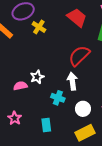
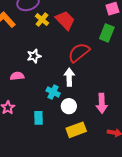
red trapezoid: (77, 18) -> (65, 20), moved
white star: (37, 77) -> (34, 56), moved
white circle: (83, 109) -> (69, 106), moved

